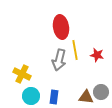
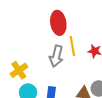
yellow cross: (22, 74) -> (19, 70), turned 30

